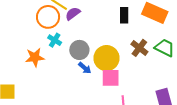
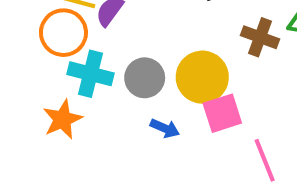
cyan cross: (55, 40) -> (90, 74), size x1.5
blue arrow: (85, 68) -> (165, 128), moved

